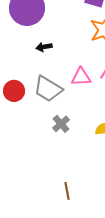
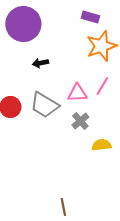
gray cross: (61, 124) -> (80, 121), moved

